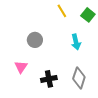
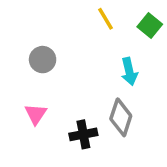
gray circle: (35, 40) -> (43, 60), moved
gray diamond: (79, 78) -> (121, 117), moved

